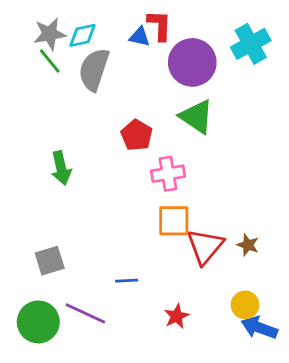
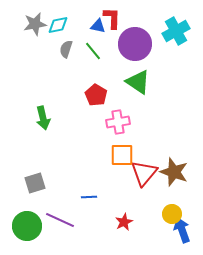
green line: (50, 61) -> (93, 51), moved
gray semicircle: (94, 70) -> (66, 49), size x0.6
brown star: (248, 245) -> (174, 172), size x1.8
blue arrow: (259, 328) -> (182, 230), turned 50

